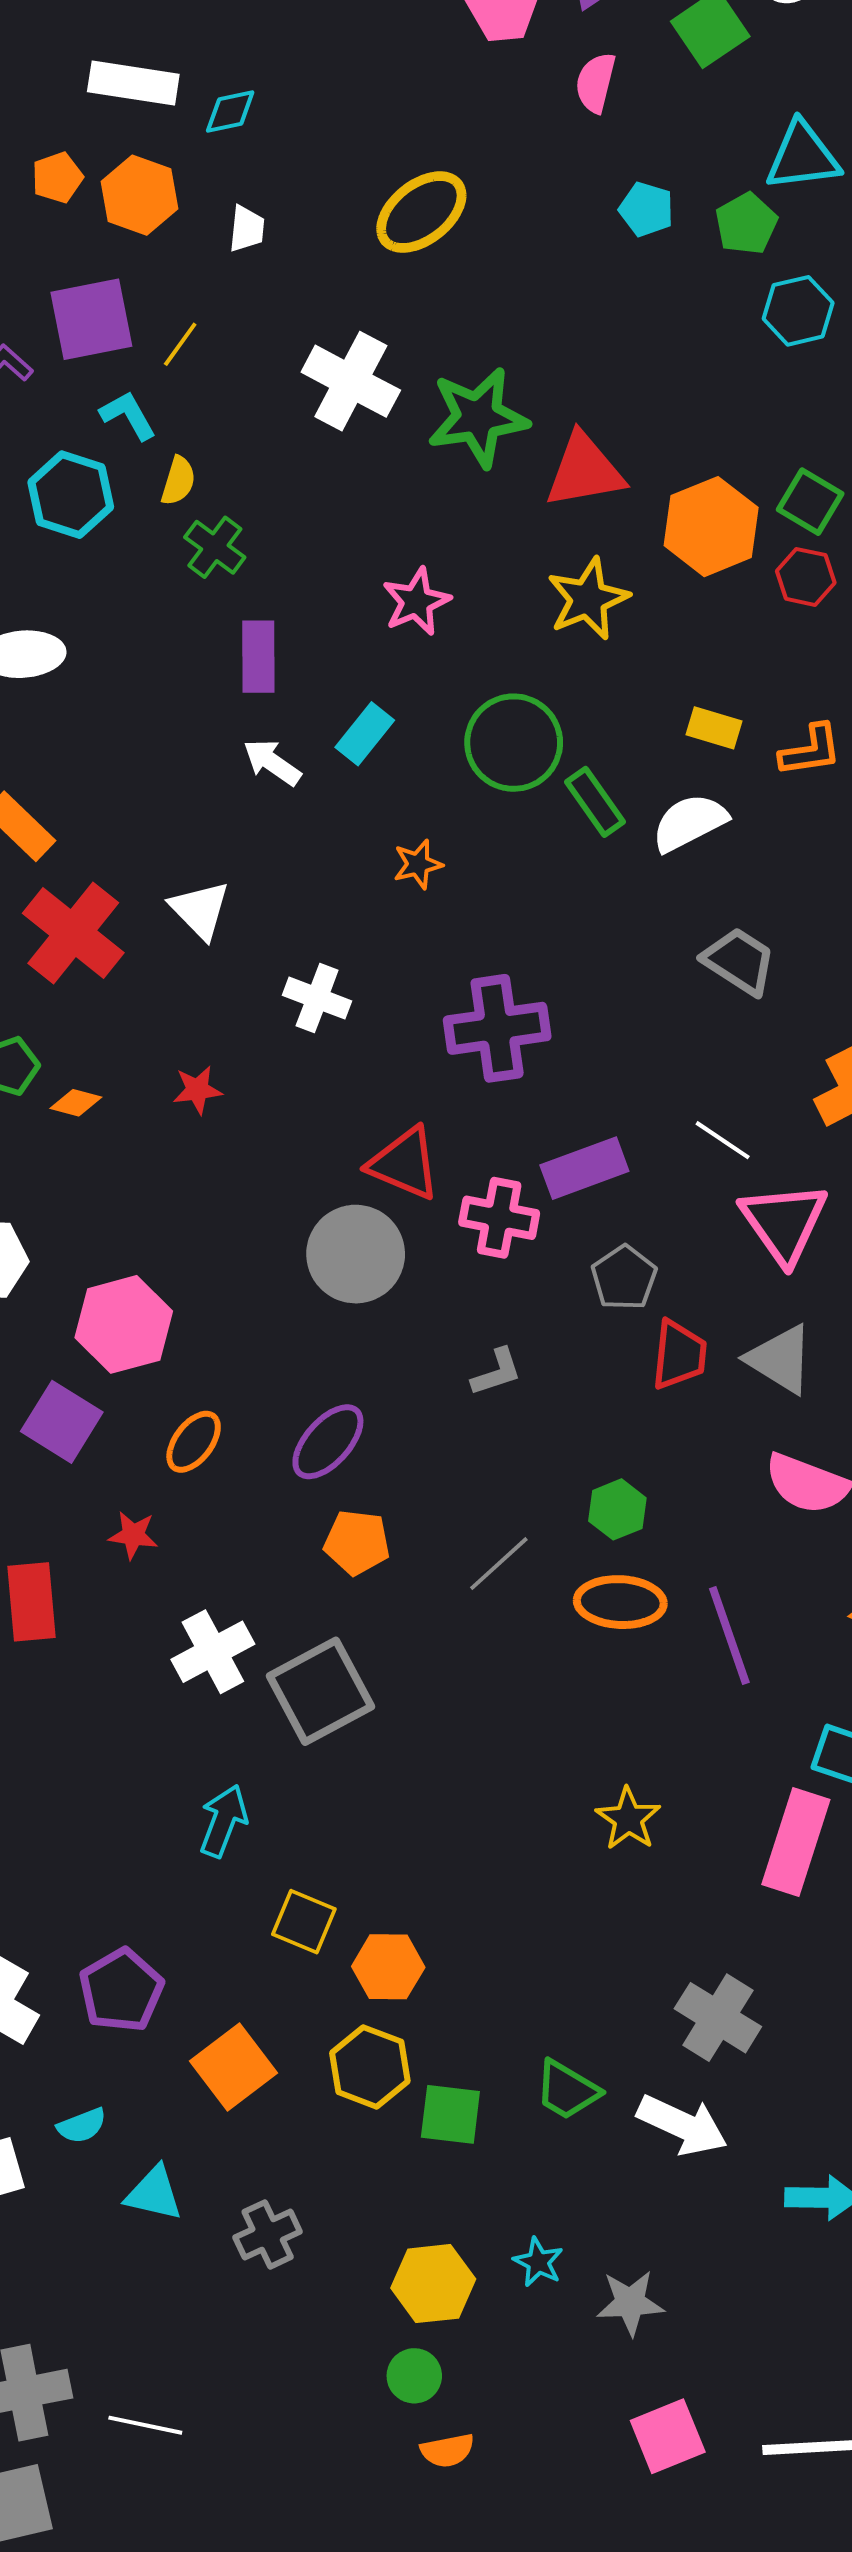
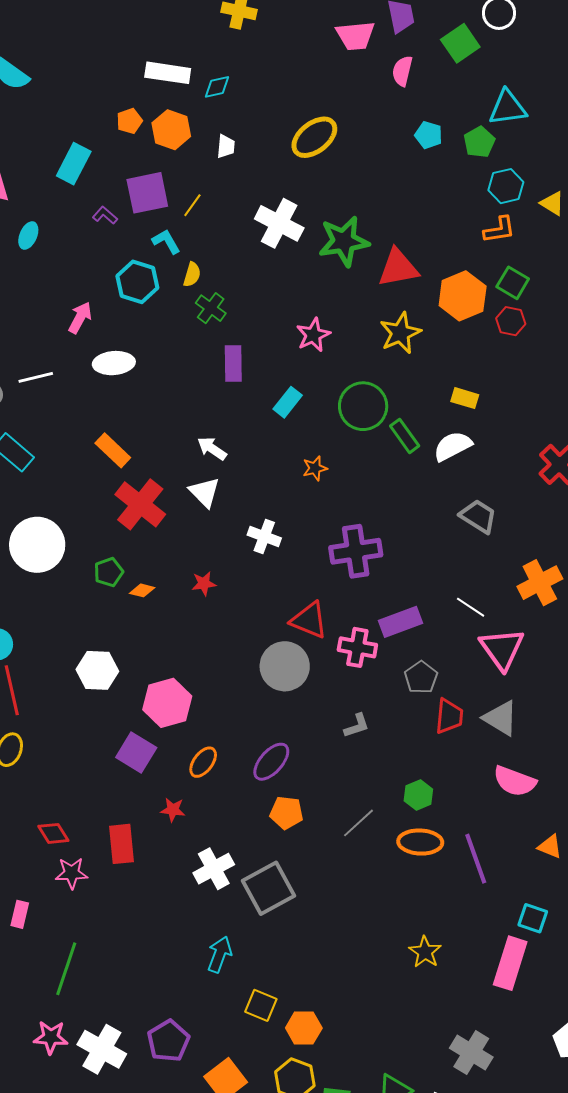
orange L-shape: (811, 750) -> (499, 230), moved
white arrow: (272, 762) -> (212, 448), moved

